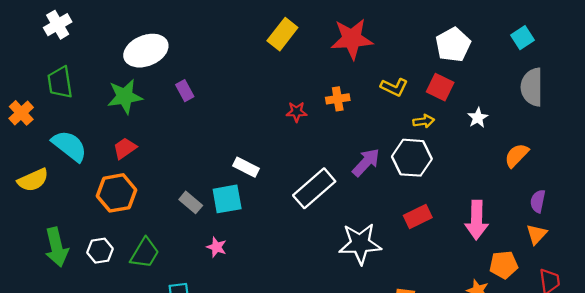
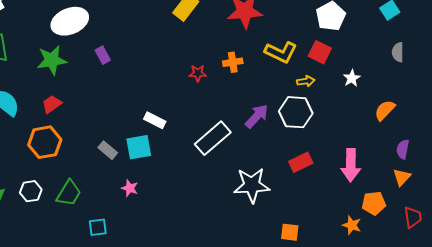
yellow L-shape: (394, 87) -> (281, 52), size x1.4
gray semicircle: (532, 87) -> (398, 52), size x0.6

